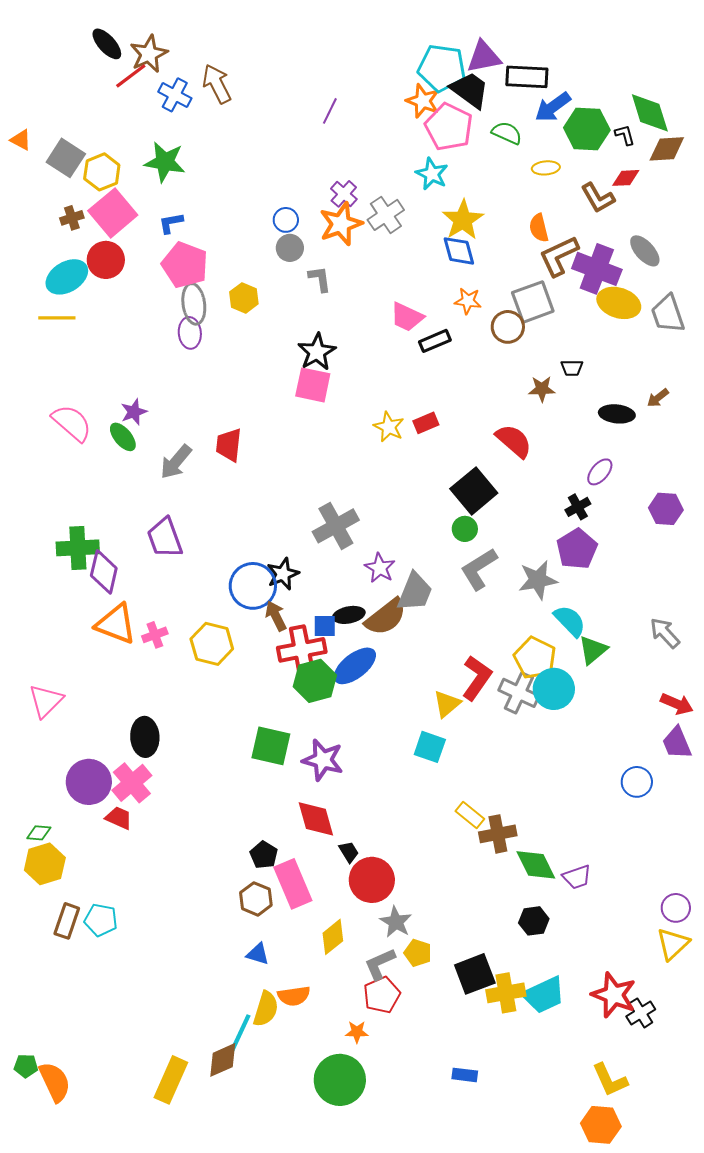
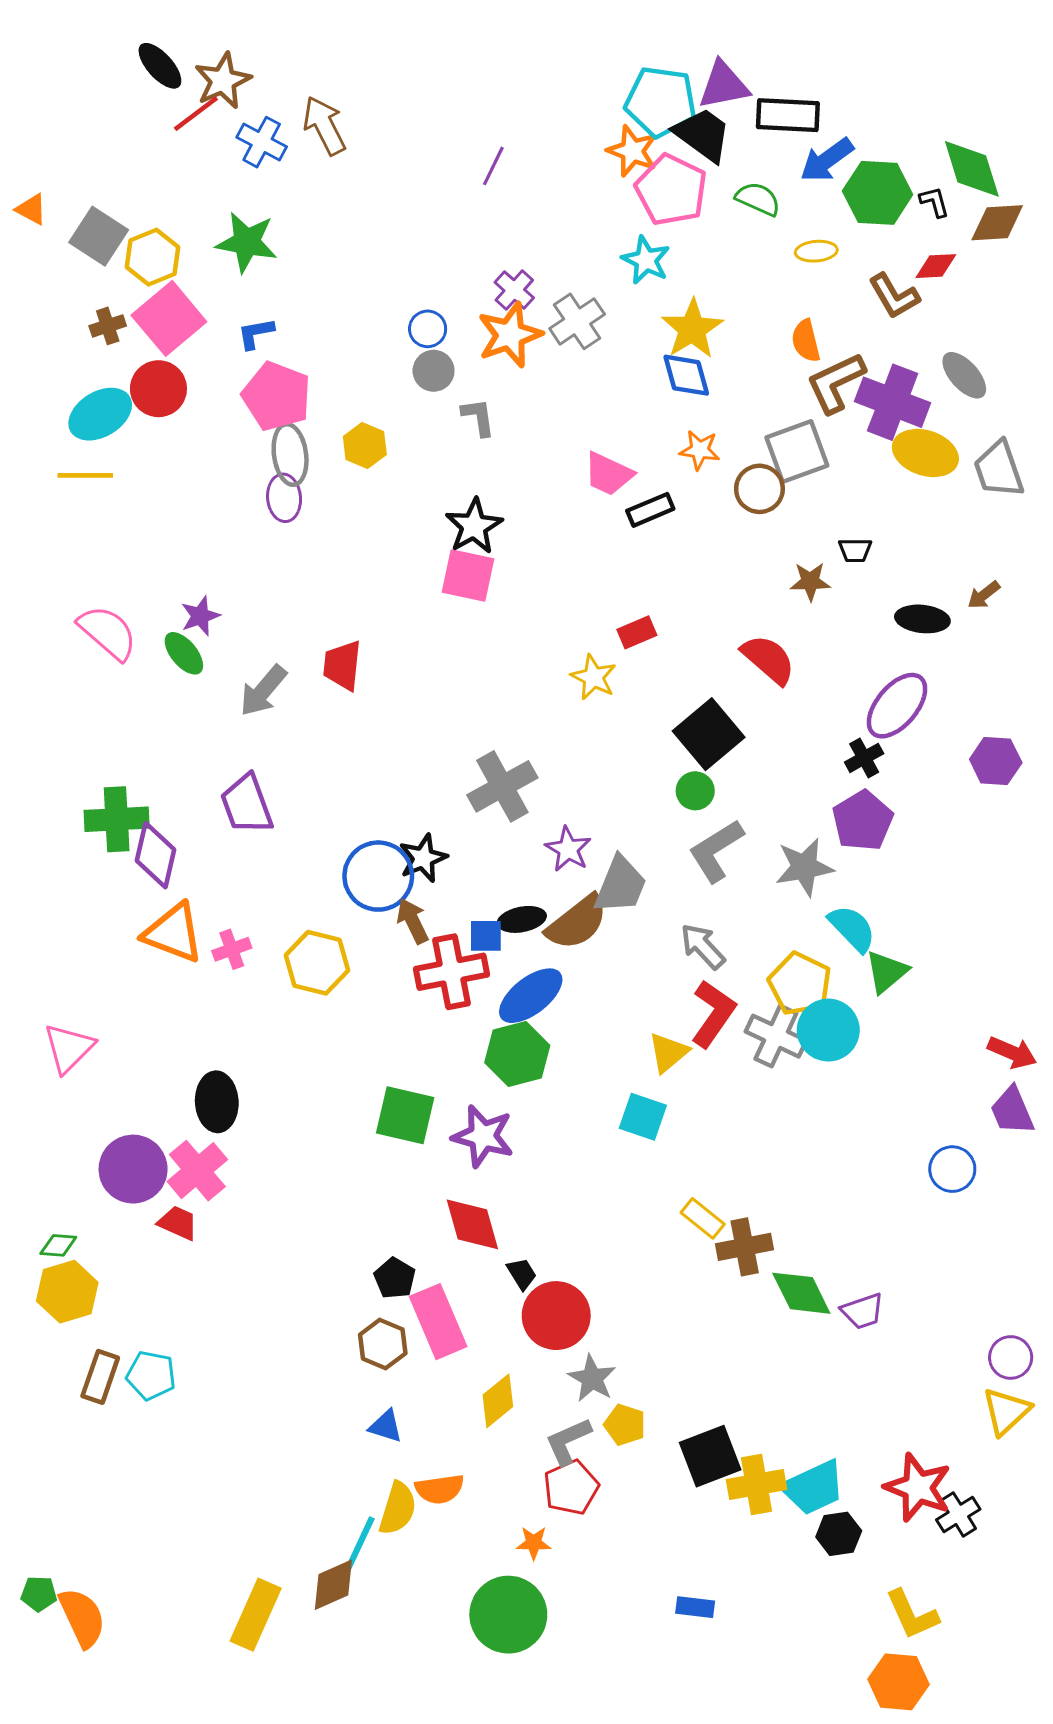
yellow star: (389, 427) -> (594, 677), moved
purple ellipse: (600, 472) -> (897, 706), size x1.6
gray arrow: (665, 633) -> (703, 946), moved
green hexagon: (315, 681) -> (517, 1054), moved
black hexagon: (534, 921) -> (839, 1534), moved

